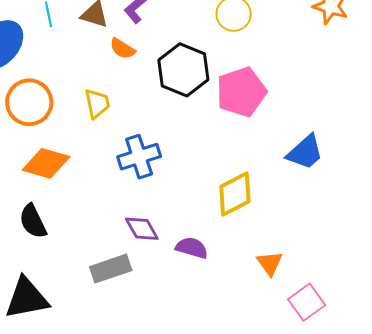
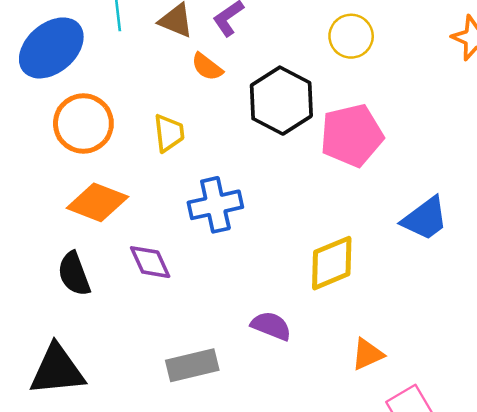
purple diamond: (142, 229) -> (150, 262), moved
orange triangle: (270, 263) -> (367, 354), turned 36
gray rectangle: (111, 269) -> (192, 365), moved

